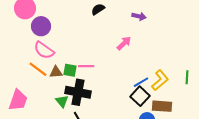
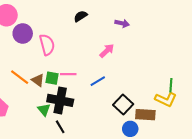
pink semicircle: (44, 50) -> (47, 45), moved, turned -140
brown triangle: (56, 72) -> (38, 80), turned 40
yellow L-shape: (160, 80) -> (166, 99), moved, turned 65
blue line: (141, 82) -> (98, 81), moved

